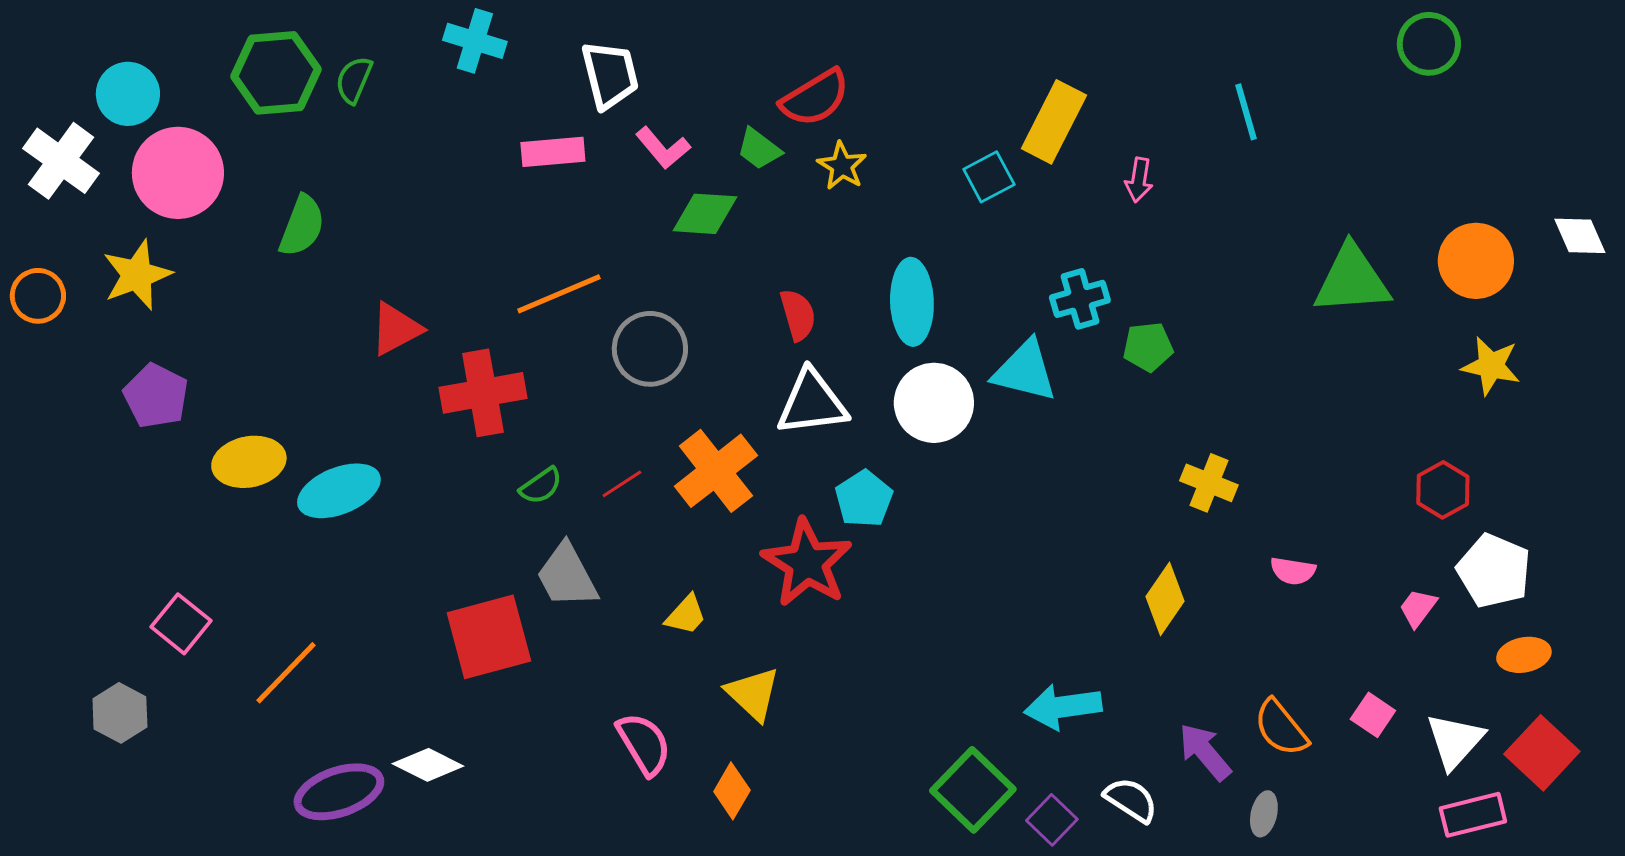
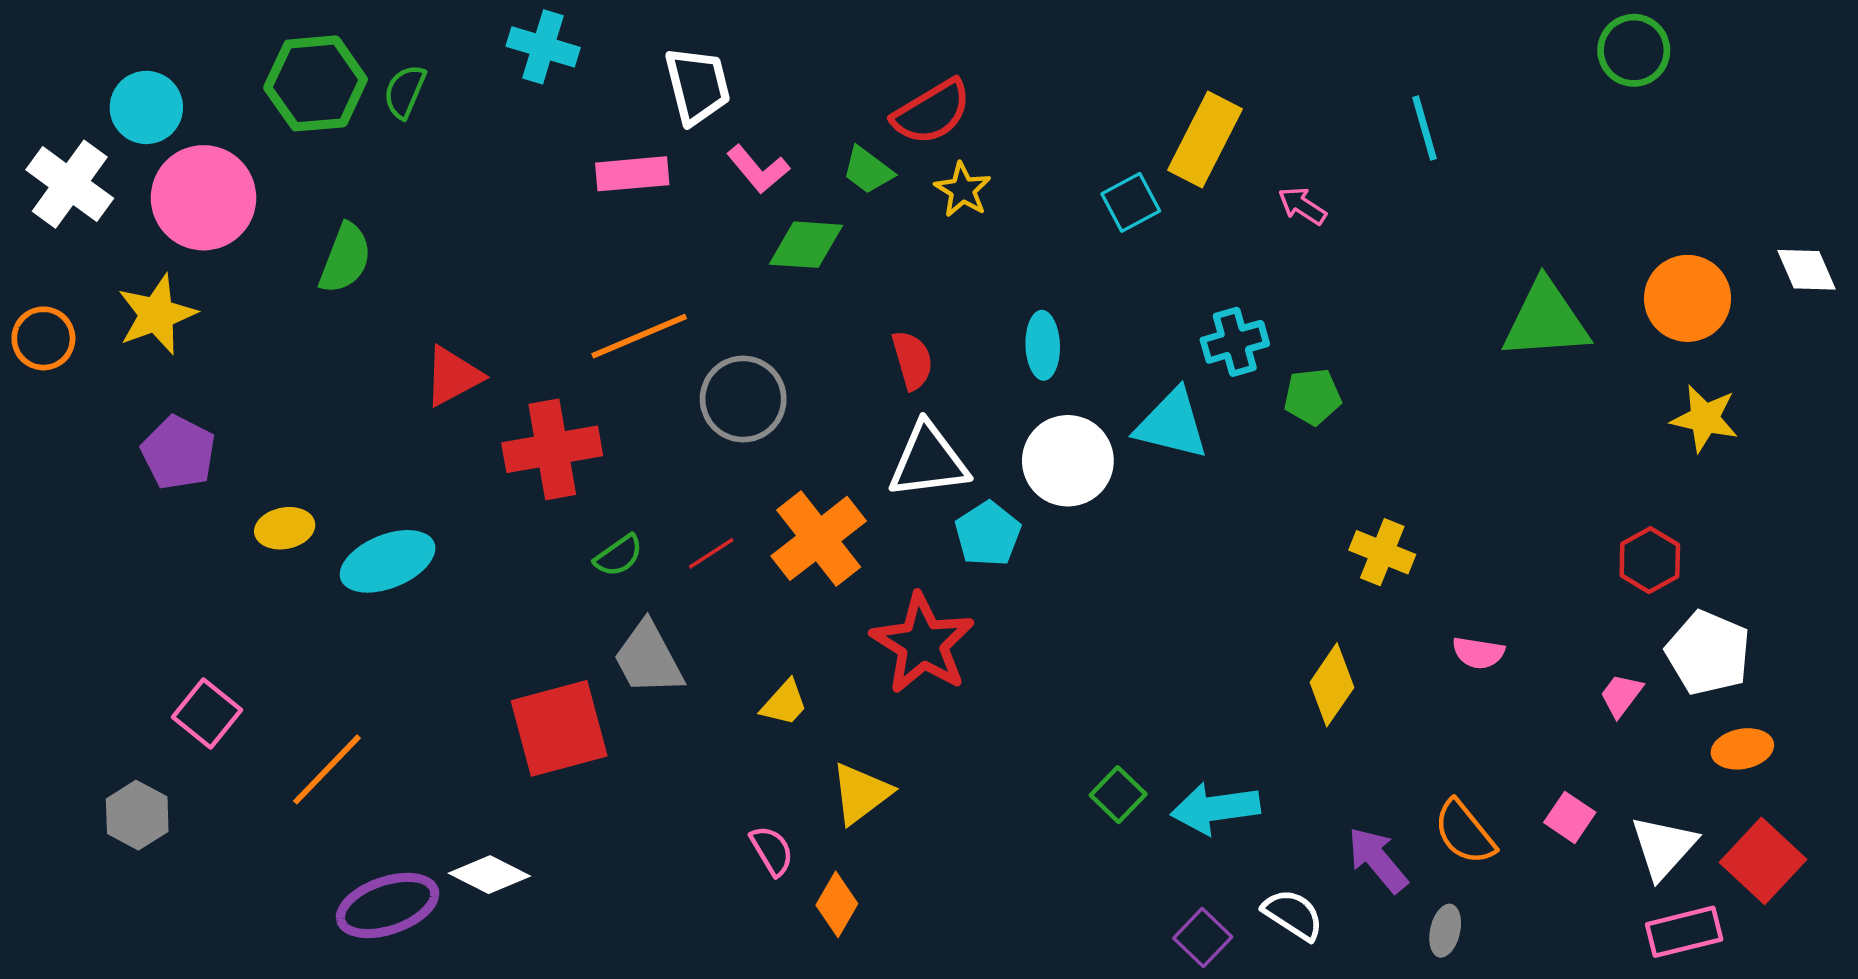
pink arrow: (1139, 180) -> (1302, 206), turned 114
cyan ellipse: (912, 302) -> (1043, 345), size x0.7
yellow ellipse: (249, 462) -> (285, 528), size x0.7
cyan pentagon: (864, 499) -> (988, 534), moved
yellow triangle: (753, 694) -> (861, 793), turned 40
pink semicircle: (644, 744) -> (772, 851), moved, size x0.7
green square: (973, 790) -> (1118, 795), moved, size x0.6

